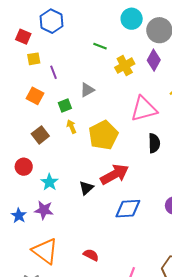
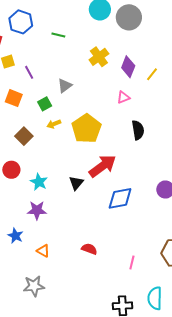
green line: (100, 46) -> (58, 35), moved
purple diamond: (154, 60) -> (128, 67), moved
pink triangle: (144, 109) -> (123, 97), size x0.5
yellow arrow: (71, 127) -> (54, 124), turned -80
blue star: (19, 216) -> (15, 236), moved
orange triangle: (45, 251) -> (43, 251), size x0.5

